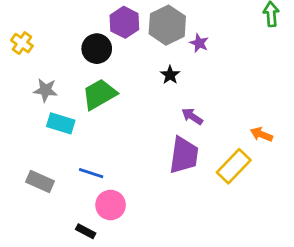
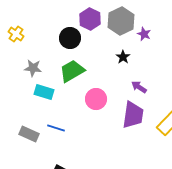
blue line: (91, 173) -> (56, 128), moved
pink circle: (111, 205) -> (96, 99), moved

